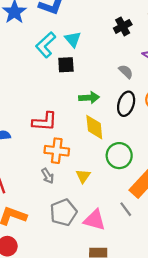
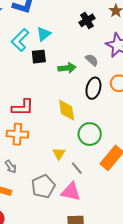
cyan triangle: (73, 39) -> (44, 34), turned 35
green arrow: (89, 98) -> (67, 68), moved
orange cross: (57, 151) -> (17, 134), moved
gray arrow: (48, 176) -> (11, 167), moved
gray line: (126, 209) -> (77, 168), moved

